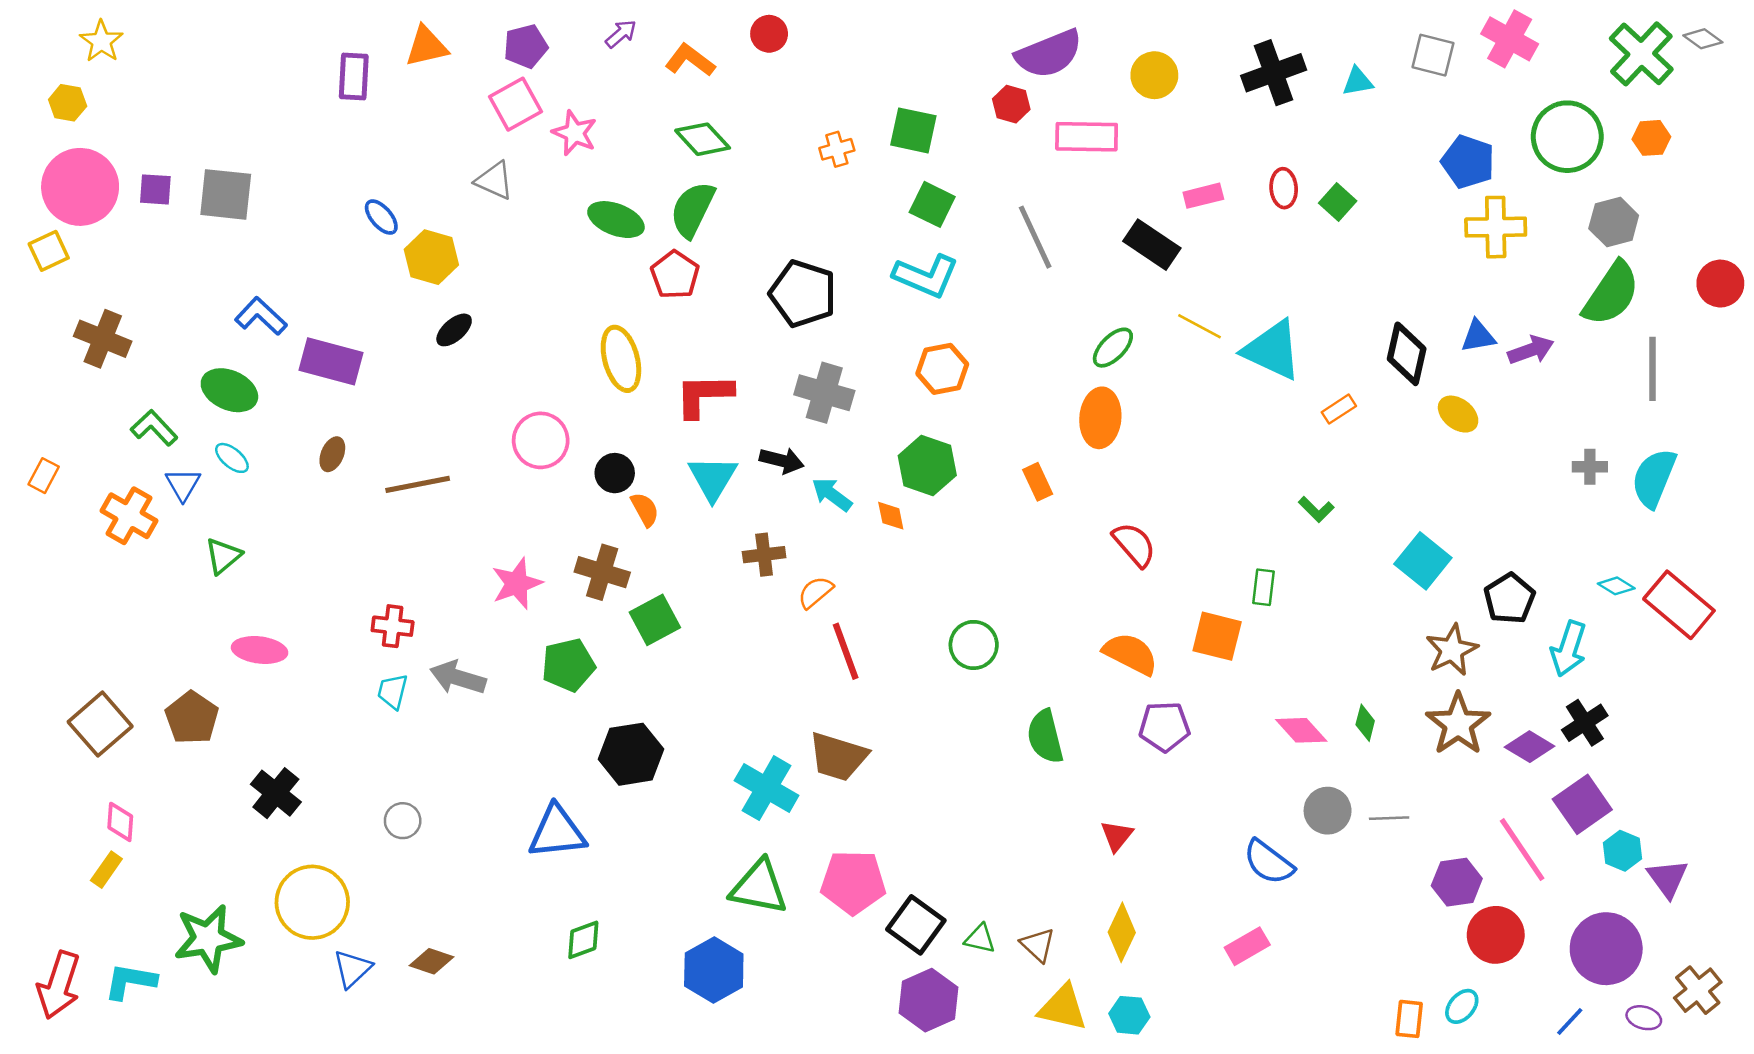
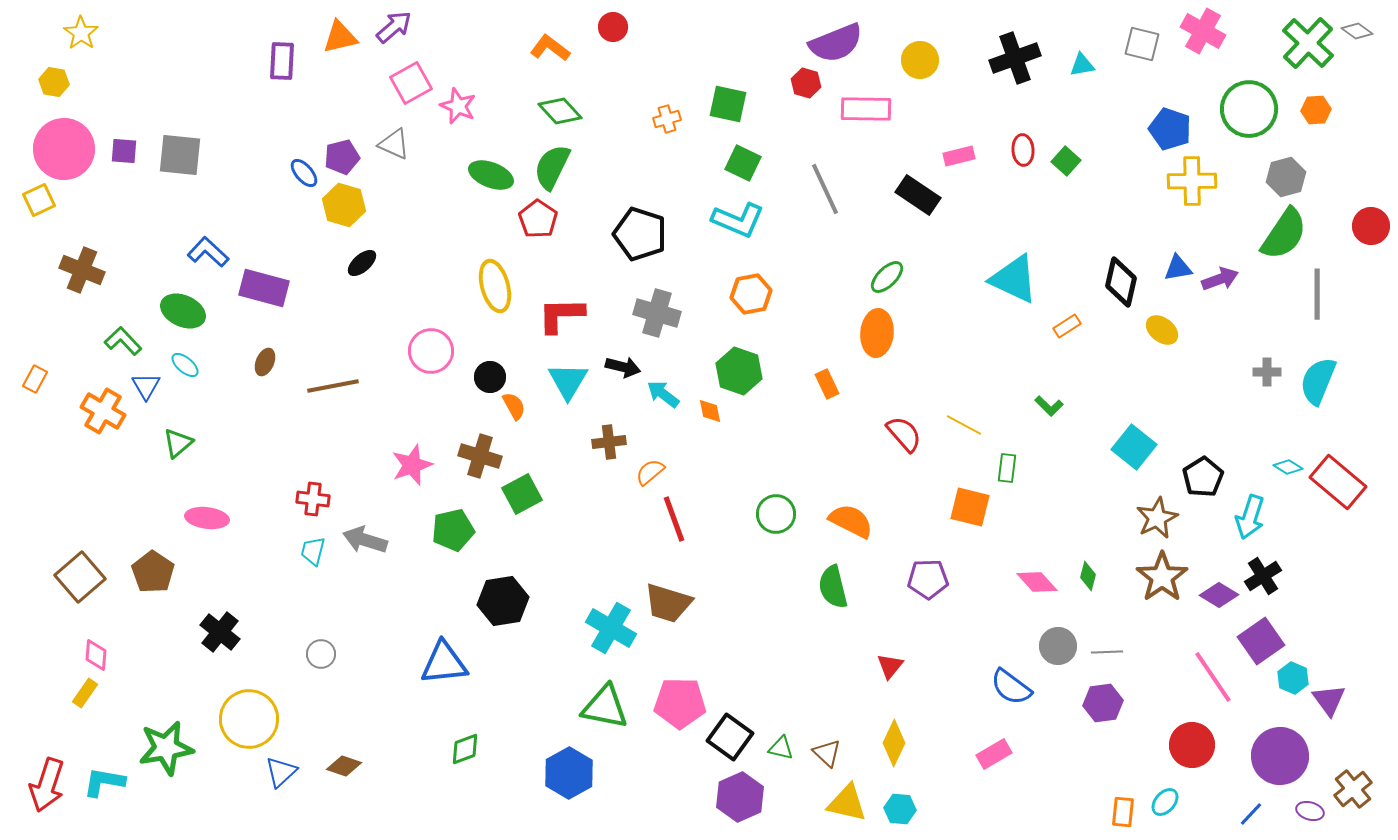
purple arrow: (621, 34) -> (394, 27), moved, size x1.4
purple pentagon: (526, 46) -> (342, 157), moved
yellow line: (1200, 326) -> (964, 425), moved
orange semicircle: (1131, 654) -> (851, 521), moved
purple hexagon: (1457, 882) -> (1103, 703), moved

